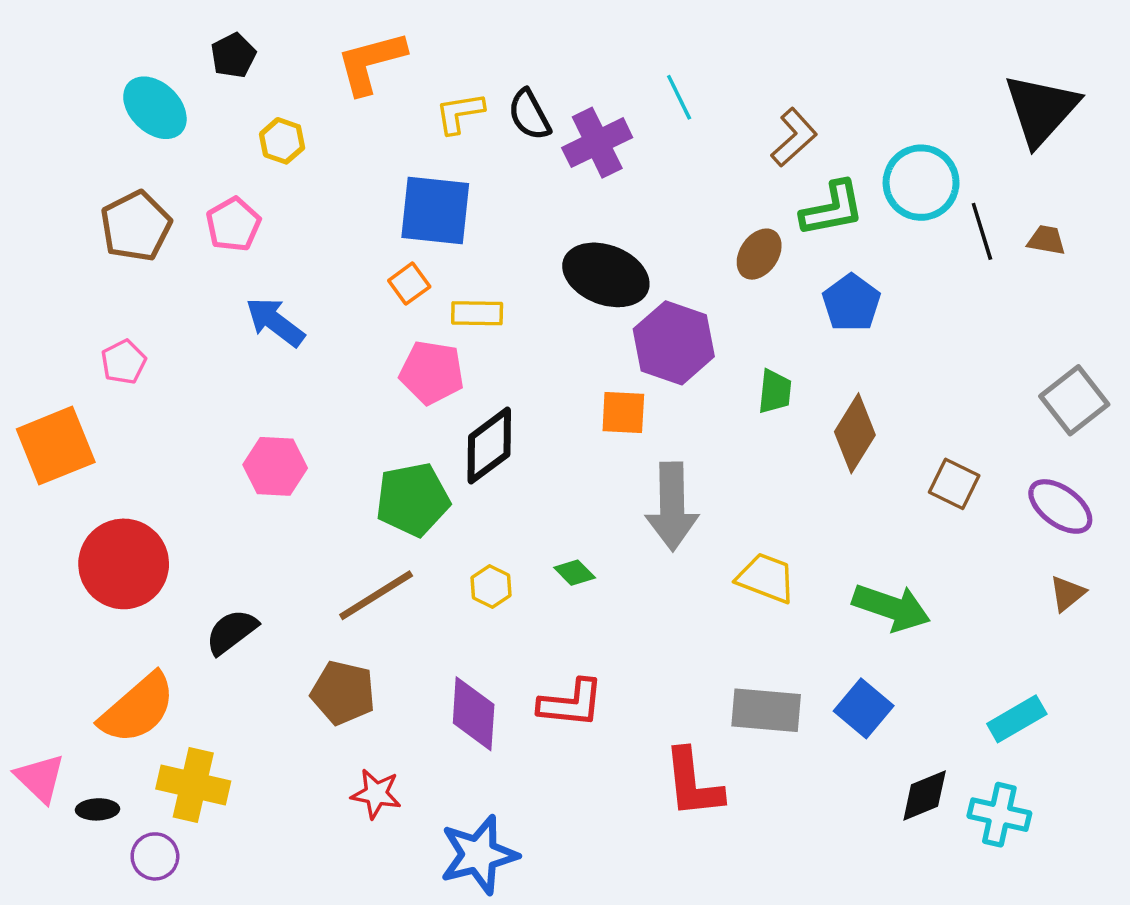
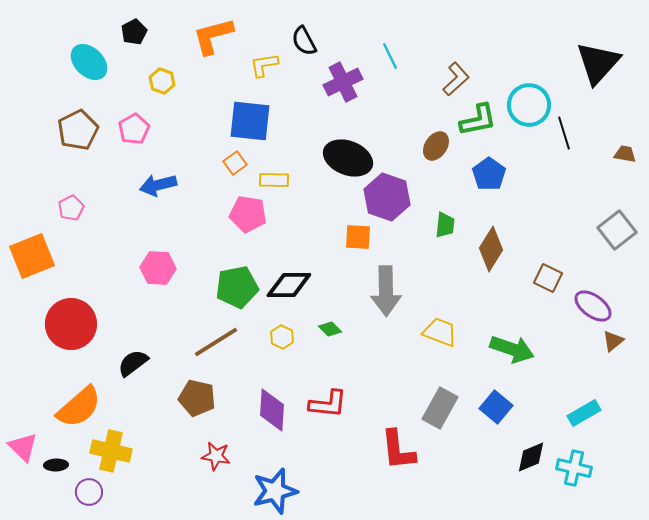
black semicircle: (529, 115) -> (304, 41), moved
brown trapezoid: (1046, 240) -> (625, 154), moved
blue arrow: (275, 322) -> (158, 185), turned -51
black diamond: (489, 446) -> (289, 285), moved, turned 36
purple ellipse: (1060, 506) -> (593, 306), moved
gray rectangle: (766, 710) -> (440, 408), turned -66

